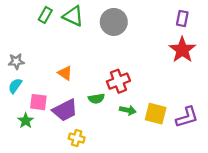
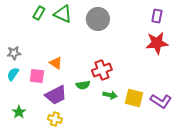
red star: (182, 50) -> (157, 43), turned 30
pink square: (38, 102) -> (37, 76), moved
purple L-shape: (187, 117) -> (161, 101), turned 50
green star: (26, 121) -> (19, 112), moved
yellow cross: (77, 138) -> (55, 119), moved

